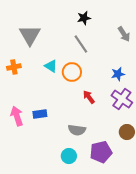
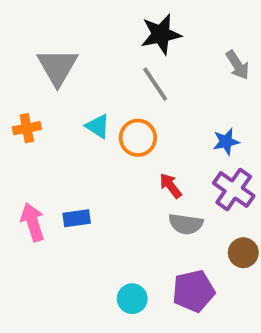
black star: (84, 18) -> (161, 34), size x1.5
gray semicircle: (77, 130) -> (186, 224), moved

